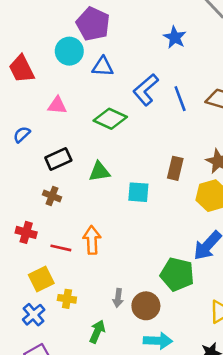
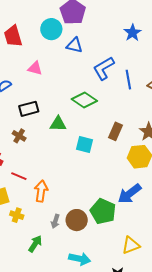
green diamond: (110, 119) -> (84, 100), moved
orange arrow: (92, 240) -> (41, 191), moved
brown circle: (146, 306) -> (77, 220), moved

